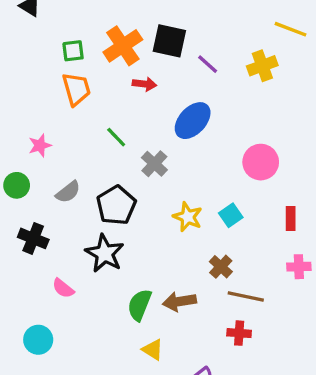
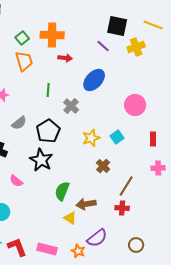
black square: (169, 41) -> (117, 26), moved
orange cross: (123, 46) -> (52, 35), turned 35
green square: (73, 51) -> (22, 38), turned -32
green line: (116, 137) -> (48, 90), turned 48
yellow star: (188, 217) -> (91, 138), turned 30
brown cross: (221, 267) -> (103, 166), moved
brown line: (246, 297) -> (126, 186), turned -70
brown arrow: (179, 302) -> (86, 204), moved

